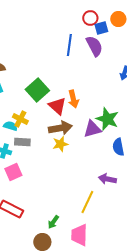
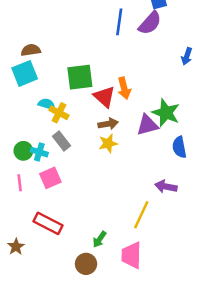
purple semicircle: (94, 46) -> (150, 23), turned 70
green square: (37, 90) -> (80, 77), turned 35
cyan semicircle: (10, 126) -> (47, 104), moved
brown arrow: (60, 128) -> (108, 124), size x0.7
gray rectangle: (22, 142) -> (61, 141), turned 49

